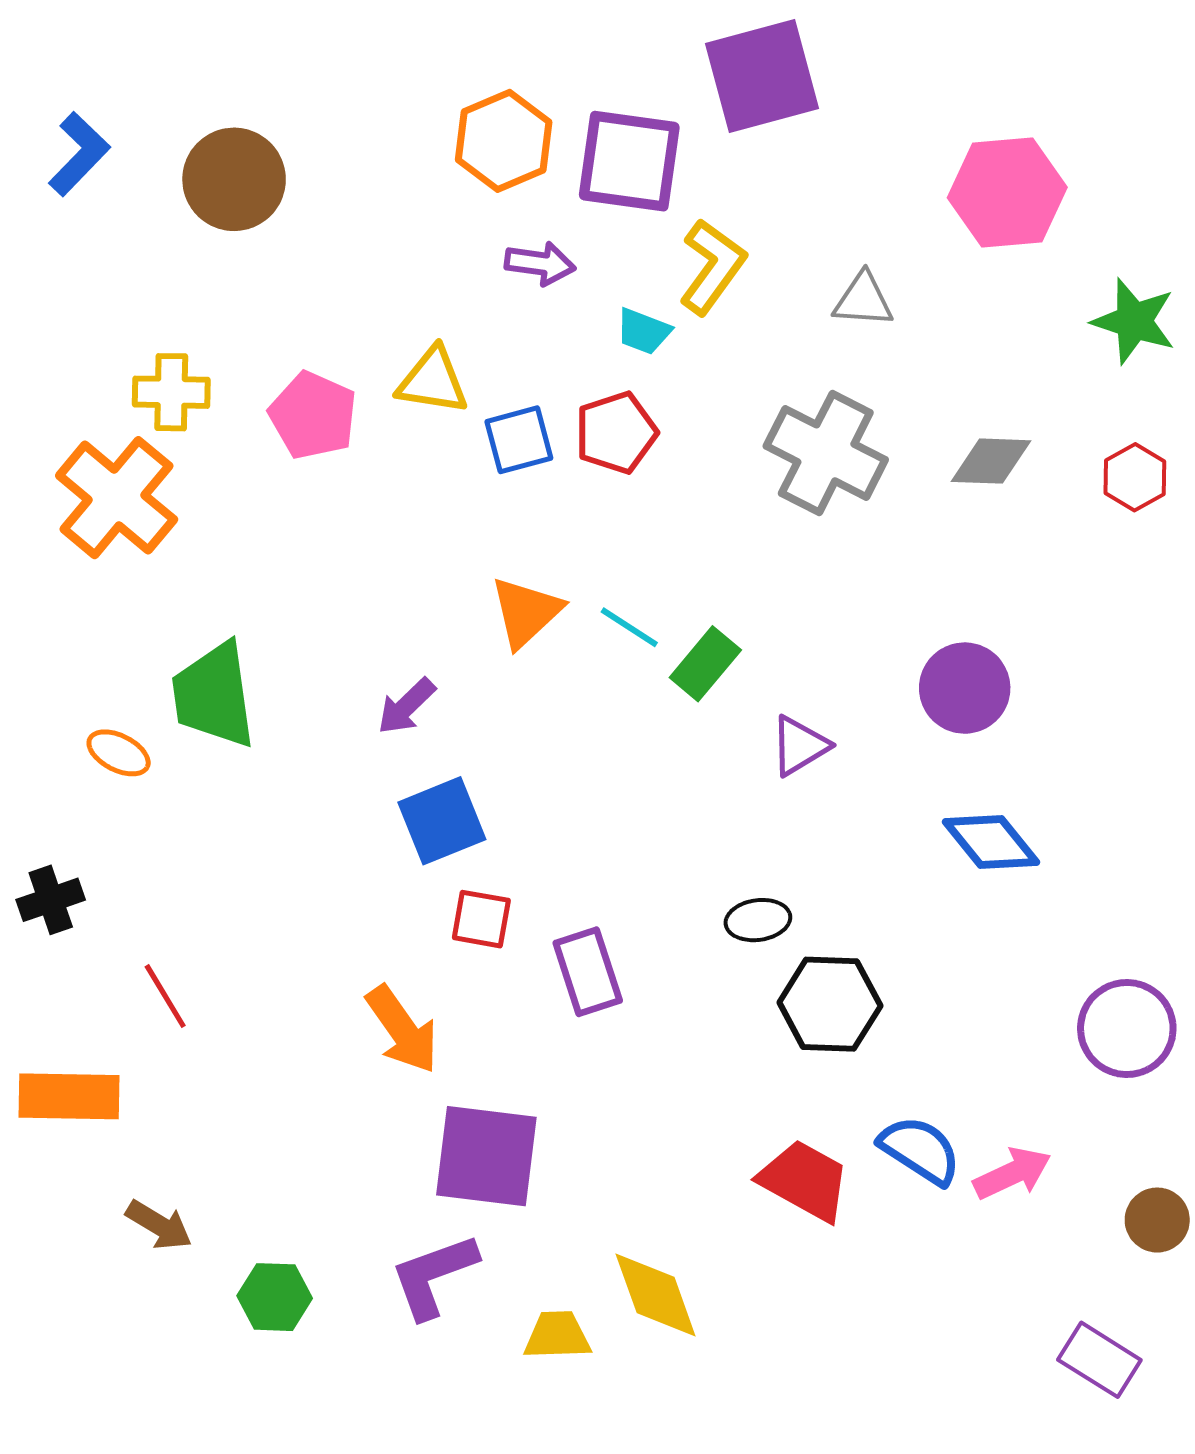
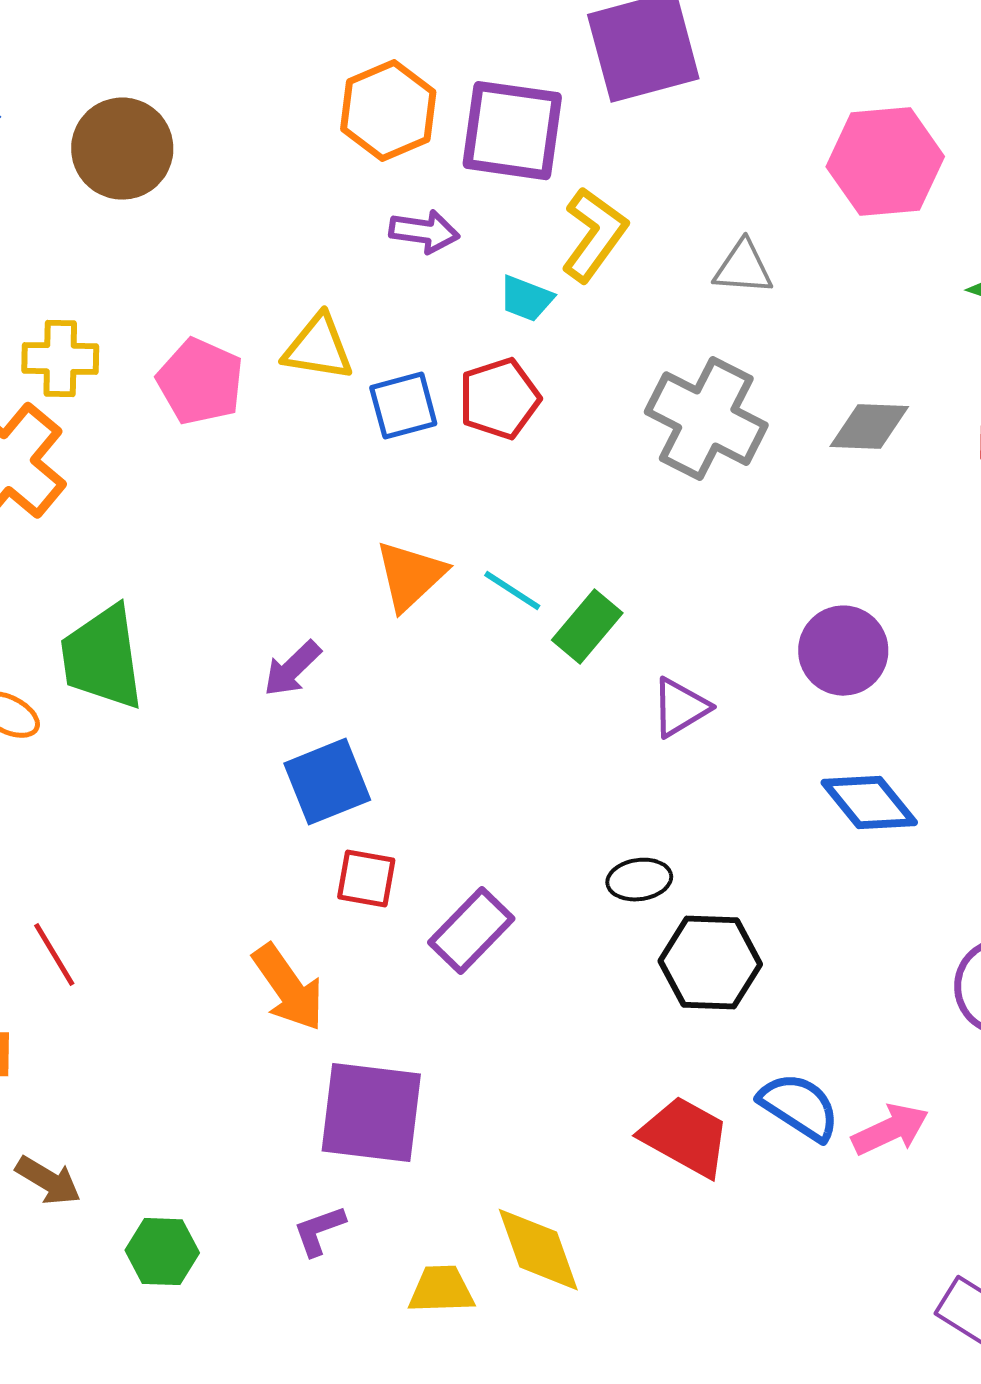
purple rectangle: (588, 972) -> (471, 931), turned 62
purple L-shape: (434, 1276) -> (319, 1231), size x0.6

